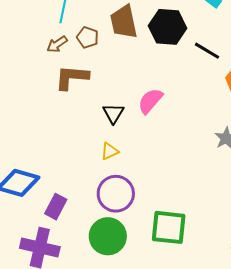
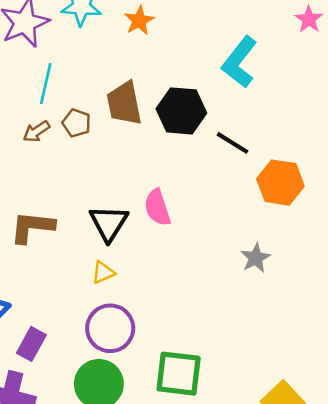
brown L-shape: (72, 77) -> (32, 227), moved
pink semicircle: (150, 101) -> (157, 207), turned -60
black triangle: (113, 113) -> (109, 223), size x1.4

